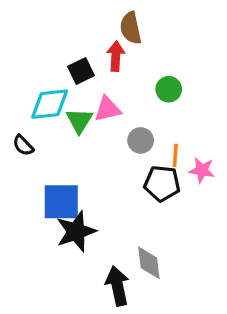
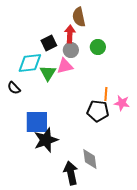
green circle: (169, 89) -> (98, 47), moved
gray circle: (141, 140) -> (71, 50), moved

